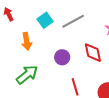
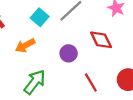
orange arrow: (27, 41) -> (25, 46), turned 84

